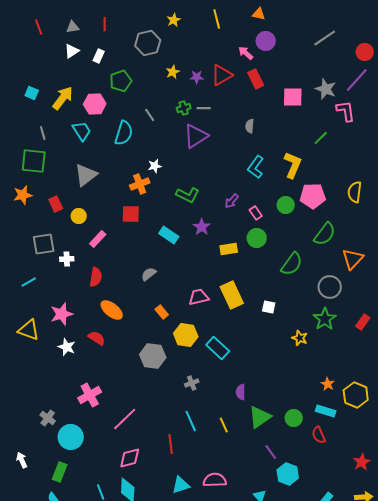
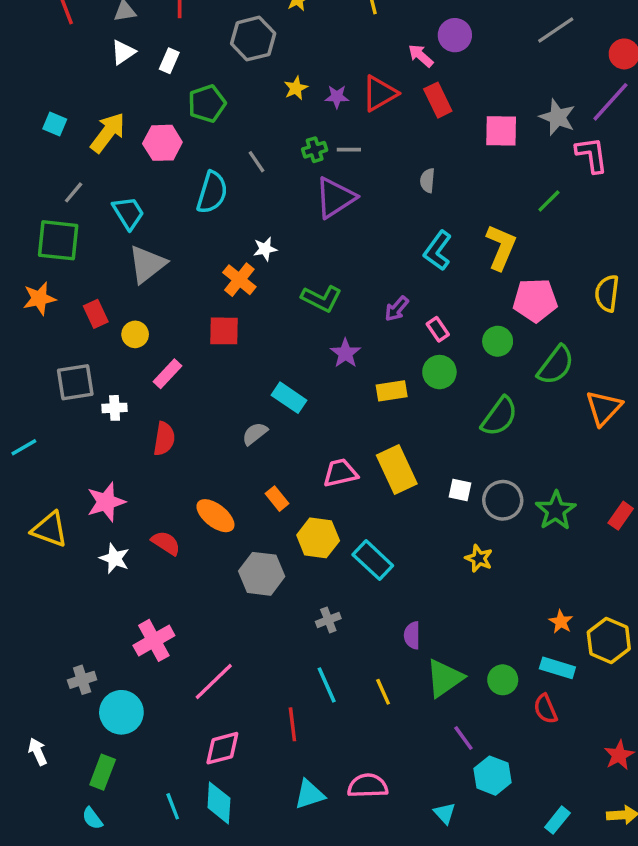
cyan trapezoid: (82, 131) -> (128, 213), moved
gray line: (43, 133) -> (74, 192), turned 56
orange cross: (140, 184) -> (239, 280), turned -30
green circle: (286, 205) -> (498, 341), moved
cyan rectangle: (169, 235) -> (289, 398), moved
cyan line: (29, 282) -> (24, 447), moved
gray circle: (330, 287) -> (503, 500), moved
orange ellipse: (112, 310) -> (215, 516), moved
yellow star: (300, 338) -> (479, 558), moved
gray cross: (48, 418) -> (82, 680), turned 35

